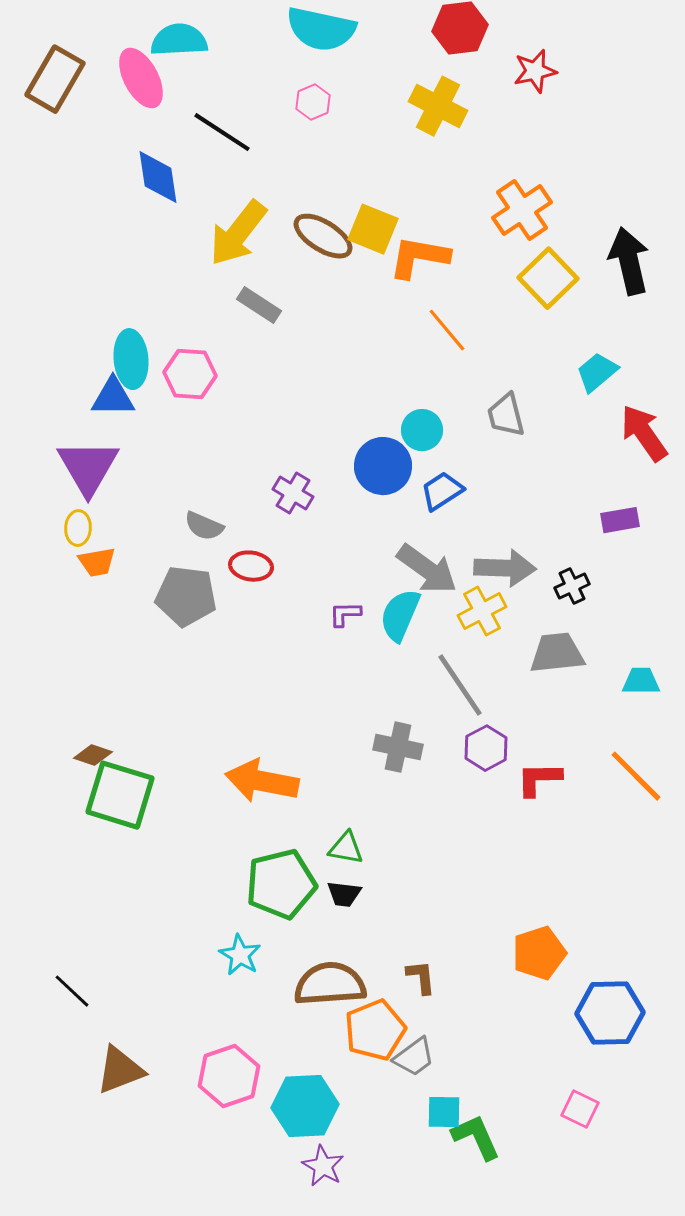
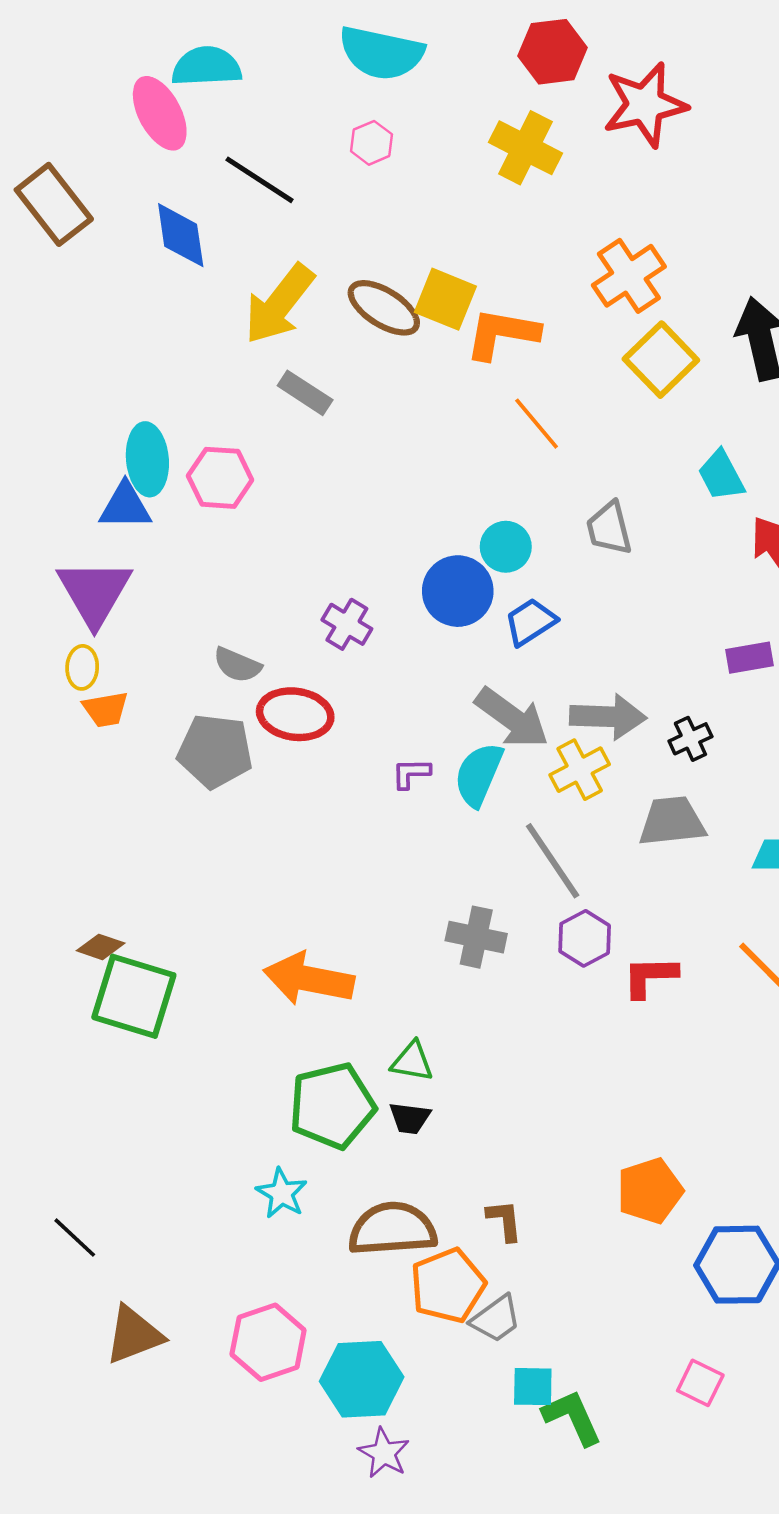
red star: (535, 71) -> (645, 105), size x1.6
brown rectangle: (55, 79) -> (54, 204), moved, turned -68
cyan trapezoid: (597, 372) -> (721, 475), turned -78
red ellipse: (251, 566) -> (295, 714), size x1.4

